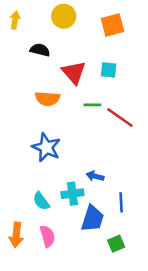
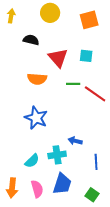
cyan semicircle: (41, 201) -> (32, 161), turned -98
blue trapezoid: (92, 219) -> (62, 184), moved
green square: (116, 244) -> (92, 195), turned -32

